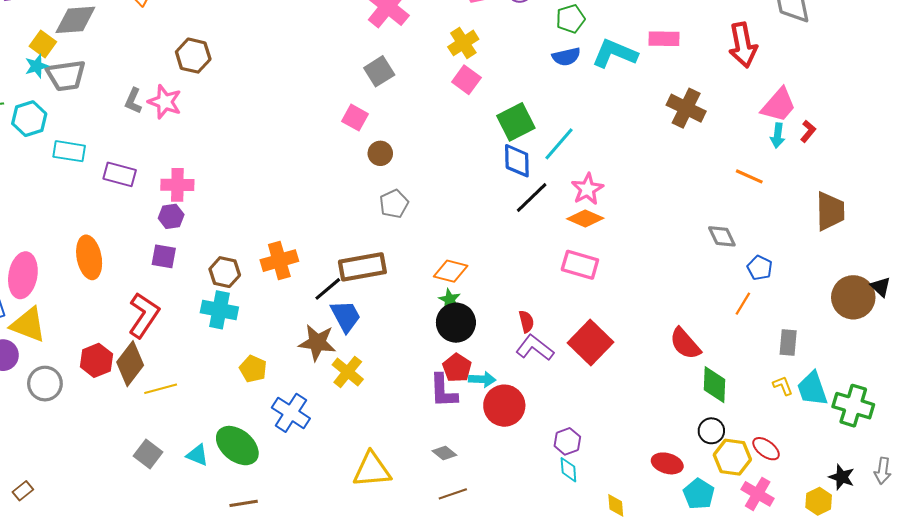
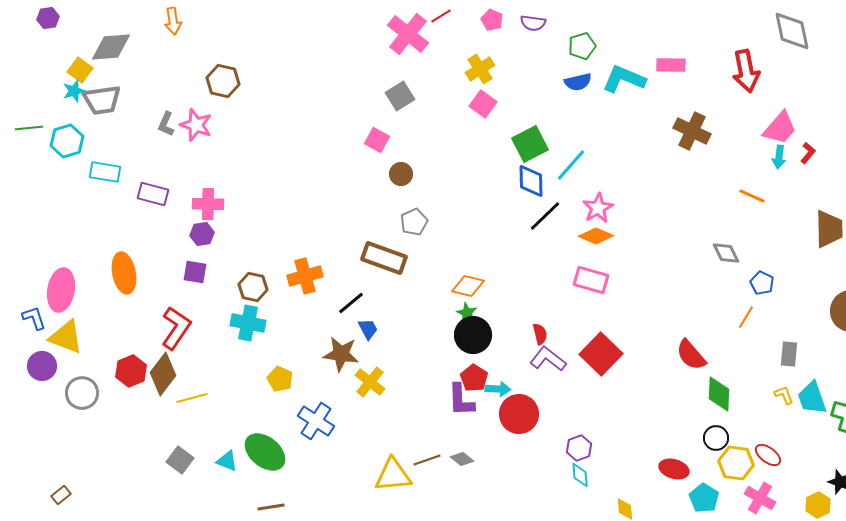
brown rectangle: (362, 267) -> (384, 258), moved, turned 30
blue trapezoid: (346, 316) -> (368, 329), size x0.7
brown line: (453, 494) -> (427, 460), moved

